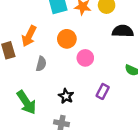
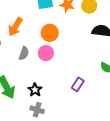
pink circle: (85, 58) -> (46, 53), moved
black star: (66, 96) -> (35, 90), moved

